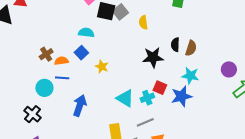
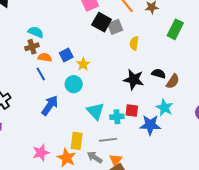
cyan semicircle: (86, 33) -> (36, 32), moved
black semicircle: (175, 45) -> (159, 74), turned 88
yellow star: (102, 67) -> (83, 64), moved
blue line: (62, 78) -> (41, 74), turned 40
cyan circle: (44, 88) -> (74, 84), moved
red square: (160, 88) -> (132, 111), turned -32

